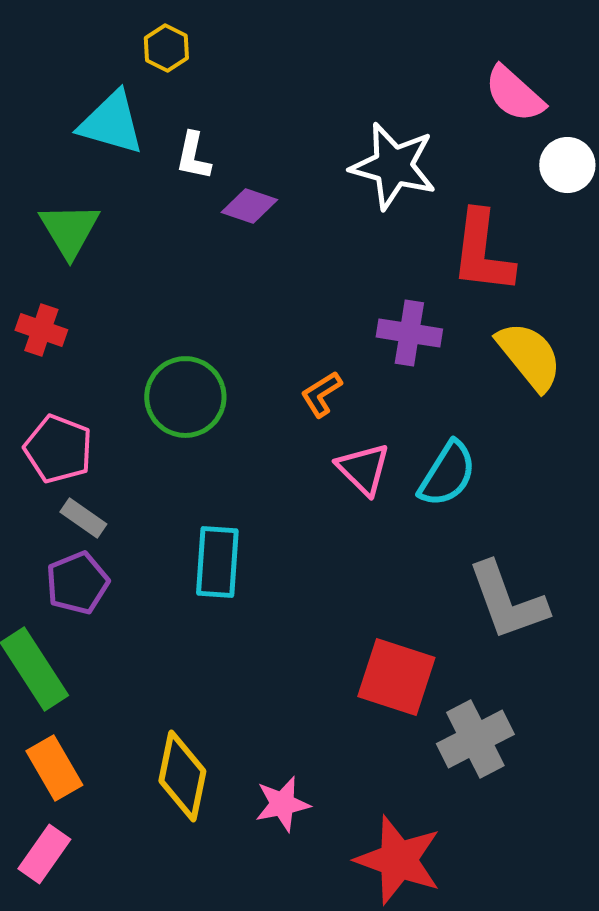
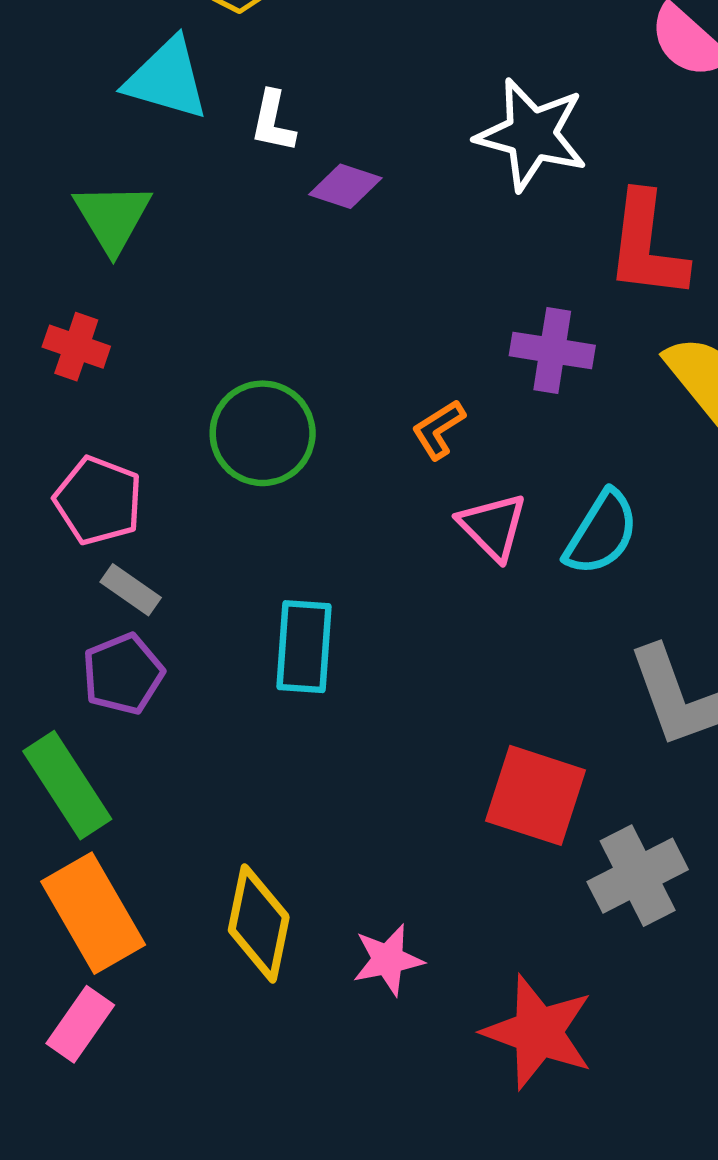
orange rectangle: (54, 768) -> (93, 913), size x1.4

